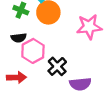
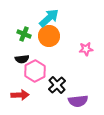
pink star: (89, 27) -> (86, 49), size x0.6

